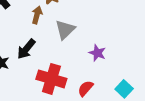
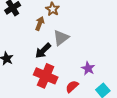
black arrow: (26, 49) -> (43, 51), moved
purple star: (97, 53) -> (88, 68), moved

